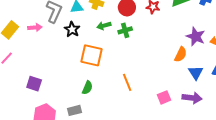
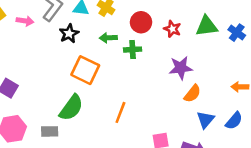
purple star: (196, 37) -> (181, 68), moved, turned 30
orange line: (127, 82) -> (120, 112), turned 30
green semicircle: (87, 88) -> (71, 108), size x1.6

